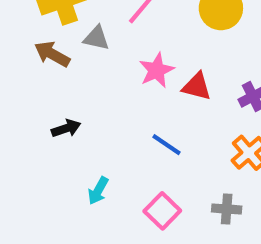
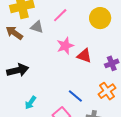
black arrow: (66, 128) -> (18, 70), size x1.5
blue line: (166, 145) -> (75, 96), moved

